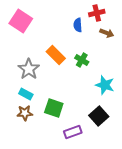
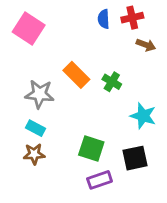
blue semicircle: (78, 25) -> (104, 19), moved
gray star: (29, 69) -> (40, 94), turned -30
green square: (54, 108) -> (91, 149), moved
black square: (99, 116) -> (135, 158), turned 30

